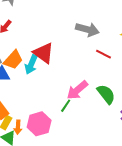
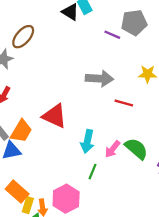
cyan arrow: (31, 65) -> (87, 141), moved
pink arrow: (77, 90) -> (113, 149), moved, size x0.7

